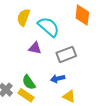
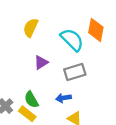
cyan semicircle: (49, 27) -> (72, 40), moved
purple triangle: (35, 48) -> (41, 62), turned -48

